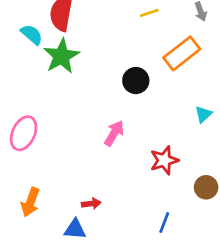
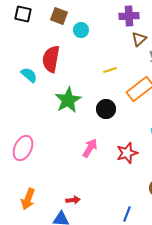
yellow line: (149, 13) -> (110, 70), moved
green star: (61, 56) -> (68, 100), moved
red star: (164, 160) -> (127, 153), moved

